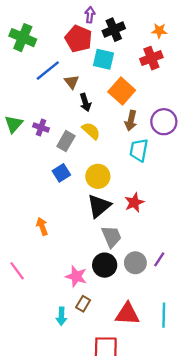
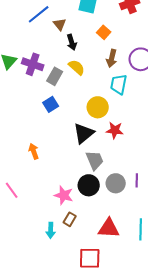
orange square: (122, 91) -> (104, 32), size x0.6
purple cross: (41, 127) -> (33, 64), size x1.5
yellow circle: (98, 176) -> (98, 107), moved
red star: (134, 202) -> (115, 130), turned 30
purple line: (159, 259) -> (137, 180), turned -32

